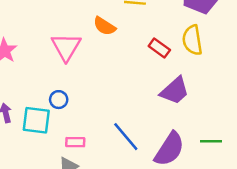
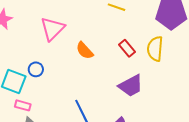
orange semicircle: (104, 26) -> (85, 51), moved
pink rectangle: (75, 142) -> (23, 105), moved

